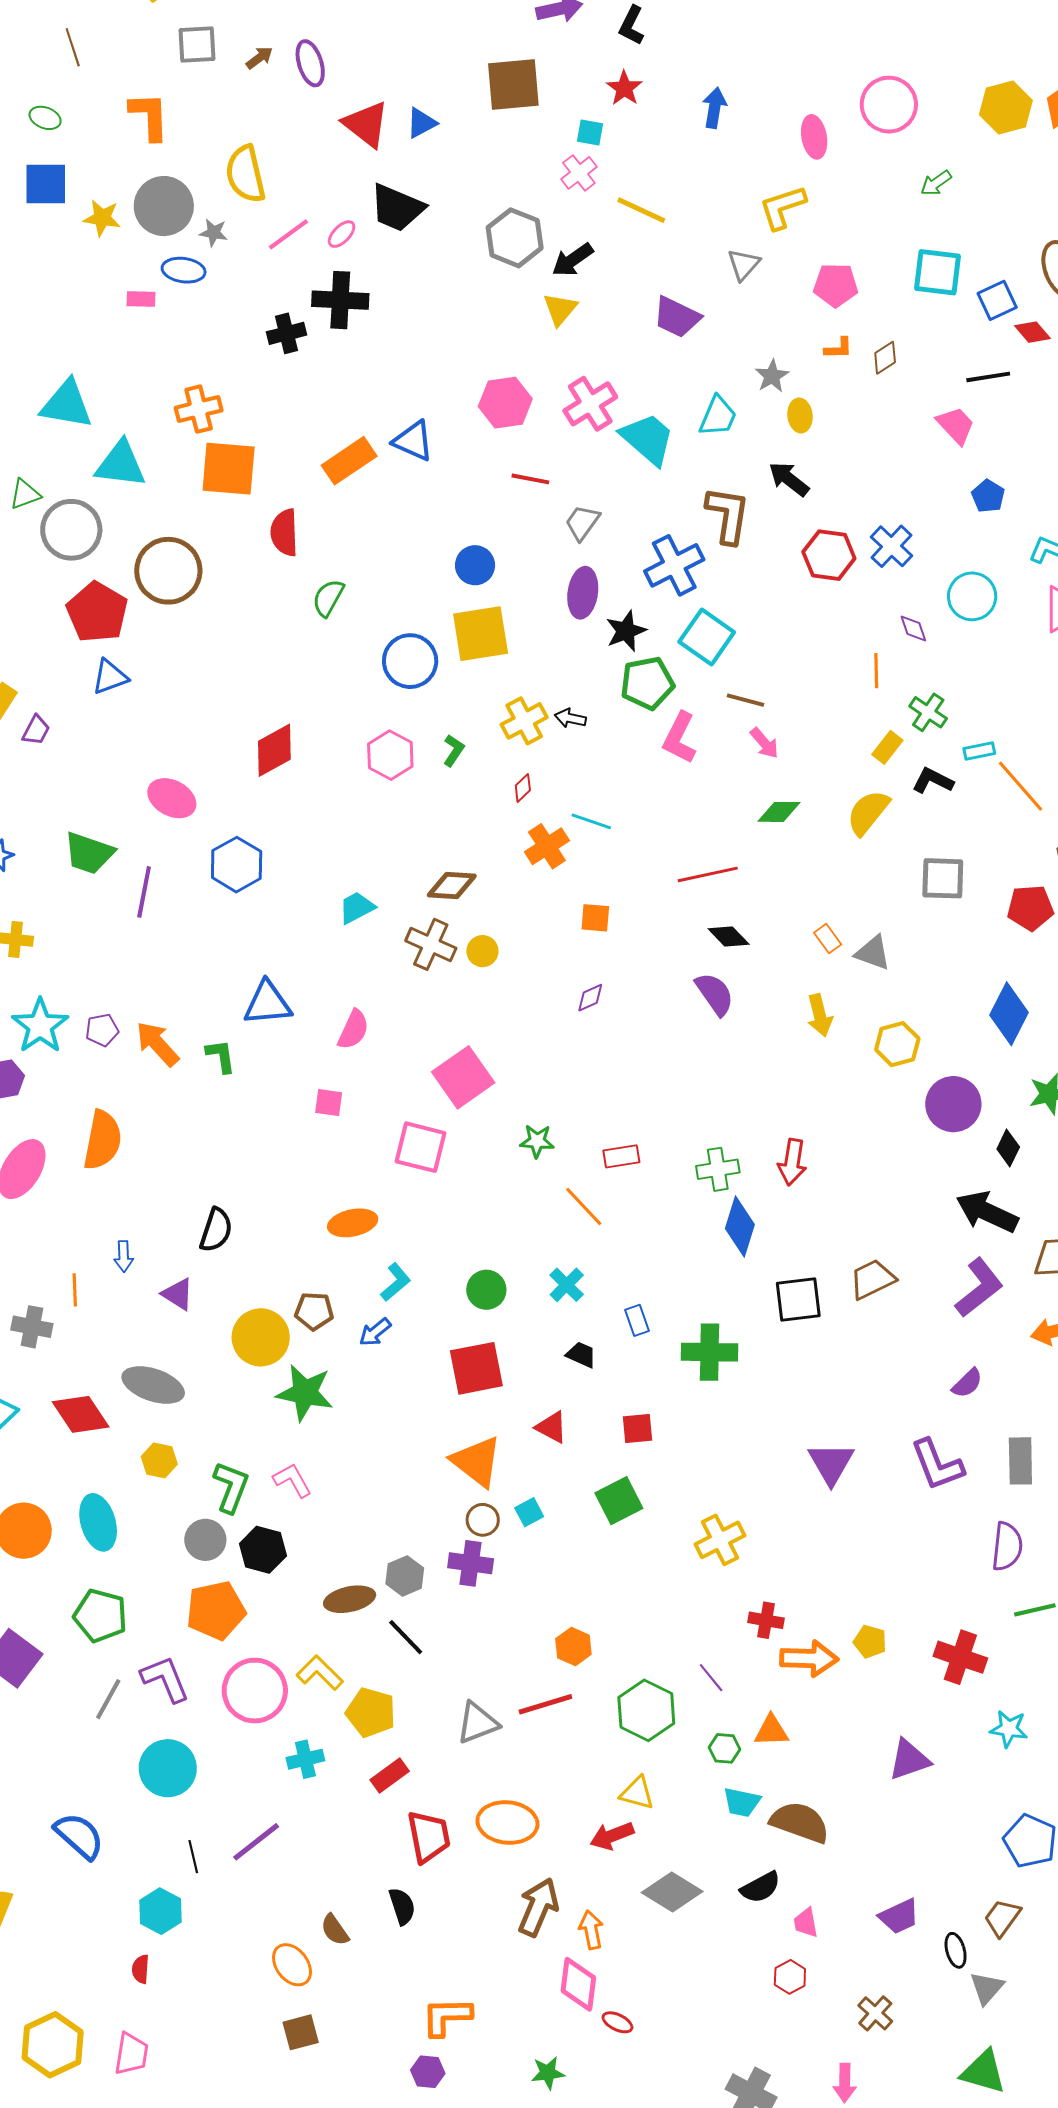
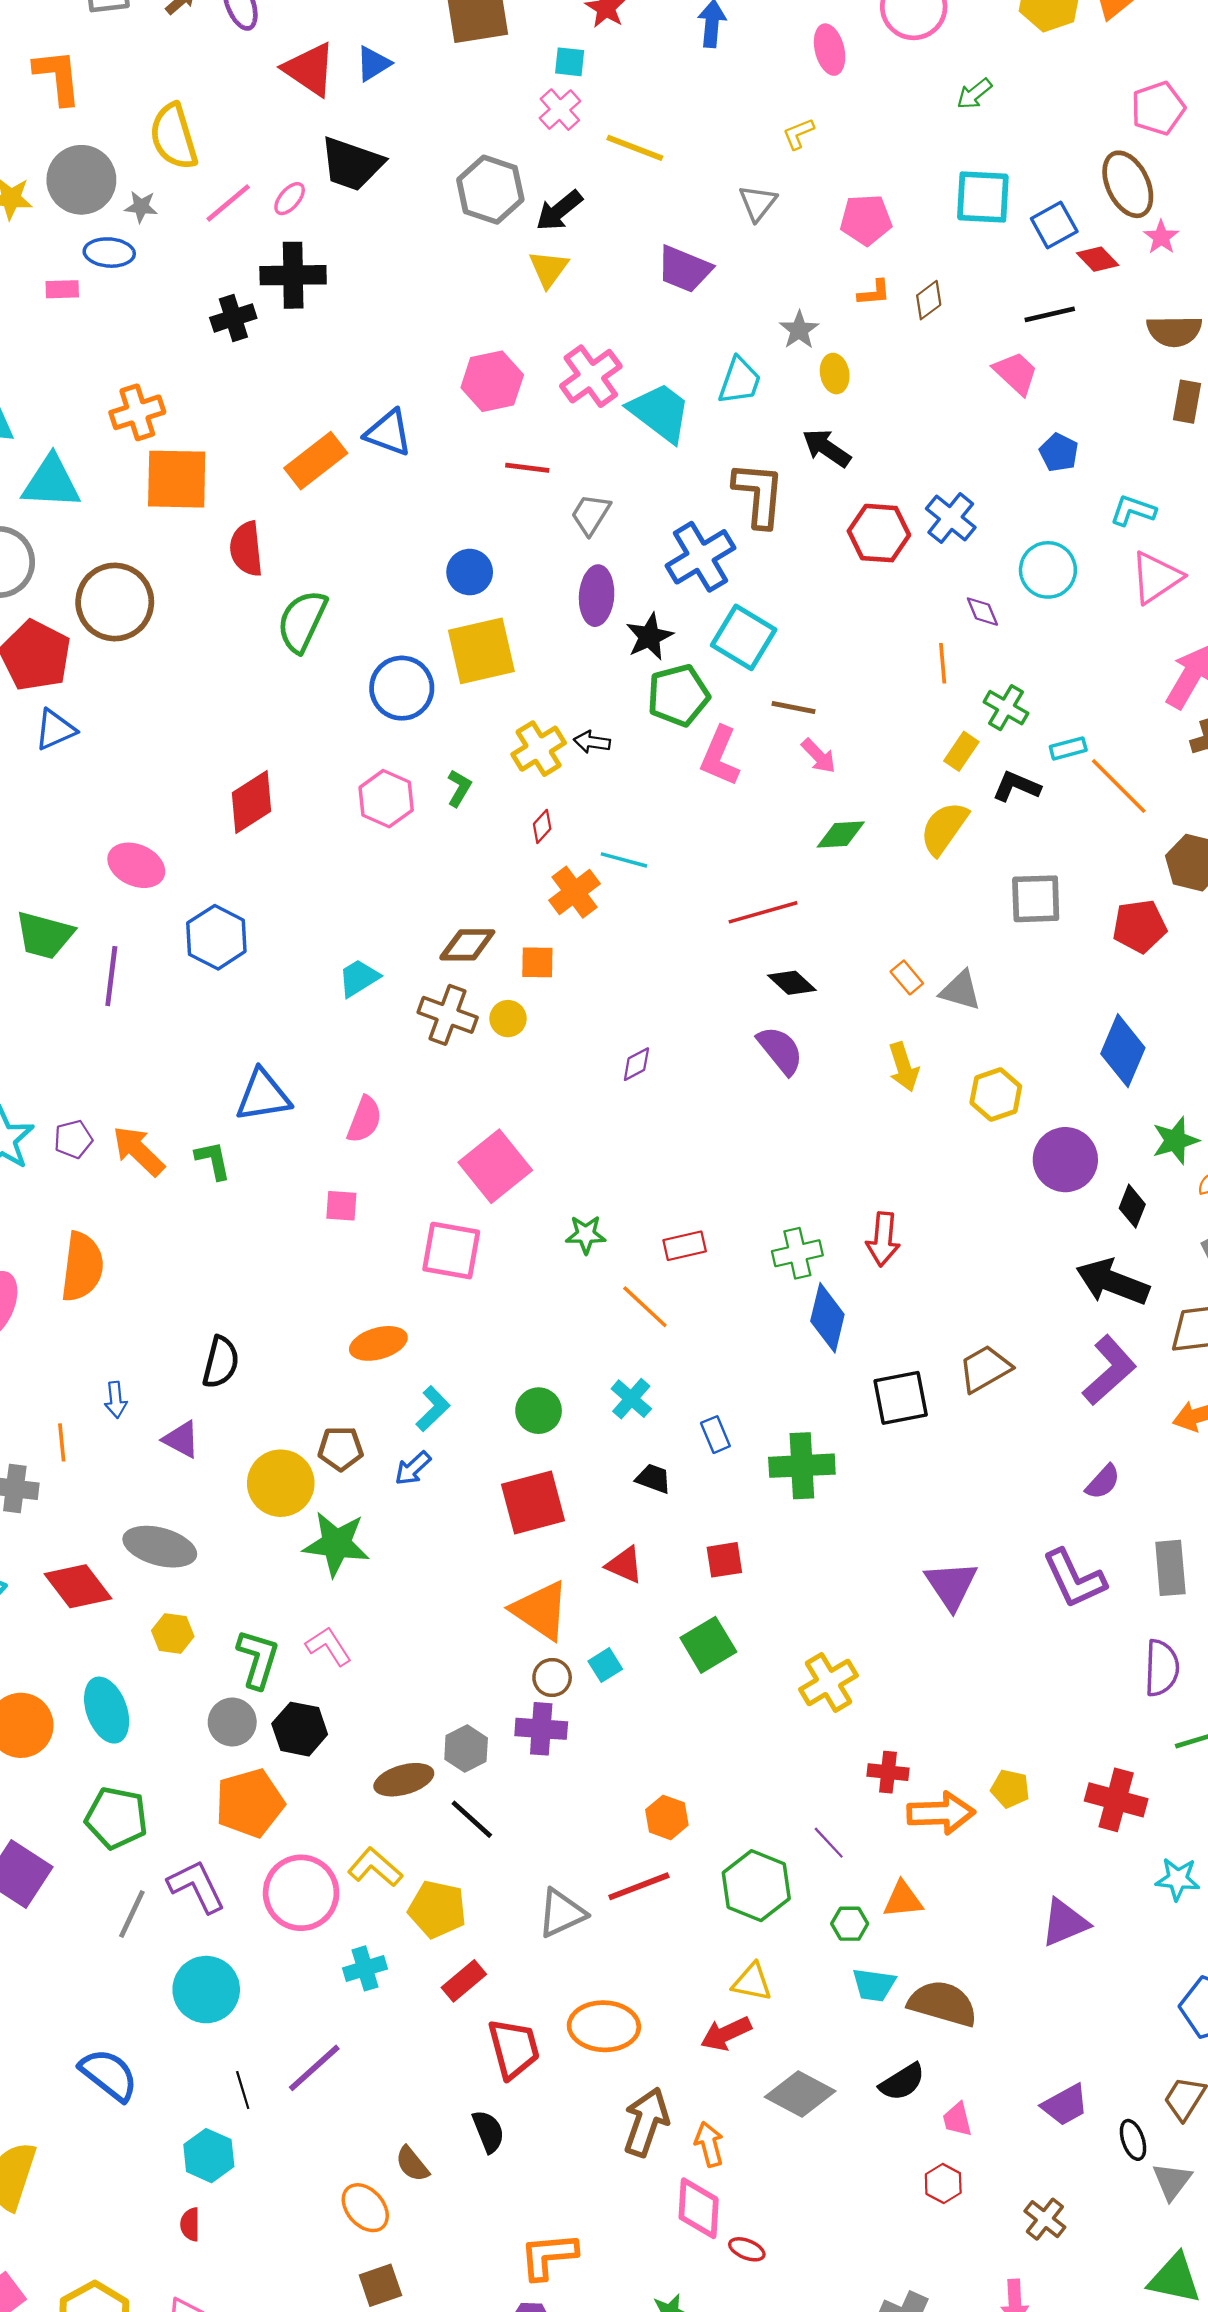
yellow L-shape: (783, 207) -> (798, 134), size x0.6
green semicircle: (328, 598) -> (302, 621), size x1.4
orange square: (595, 918) -> (537, 962), moved

